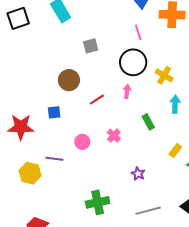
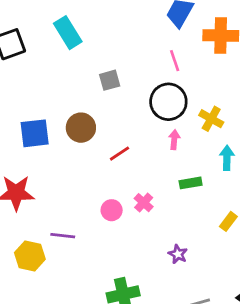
pink arrow: (127, 91) -> (174, 140), moved
blue square: (54, 112) -> (35, 133), moved, size x1.6
green rectangle: (148, 122) -> (191, 183), turned -70
pink circle: (82, 142) -> (112, 210), moved

